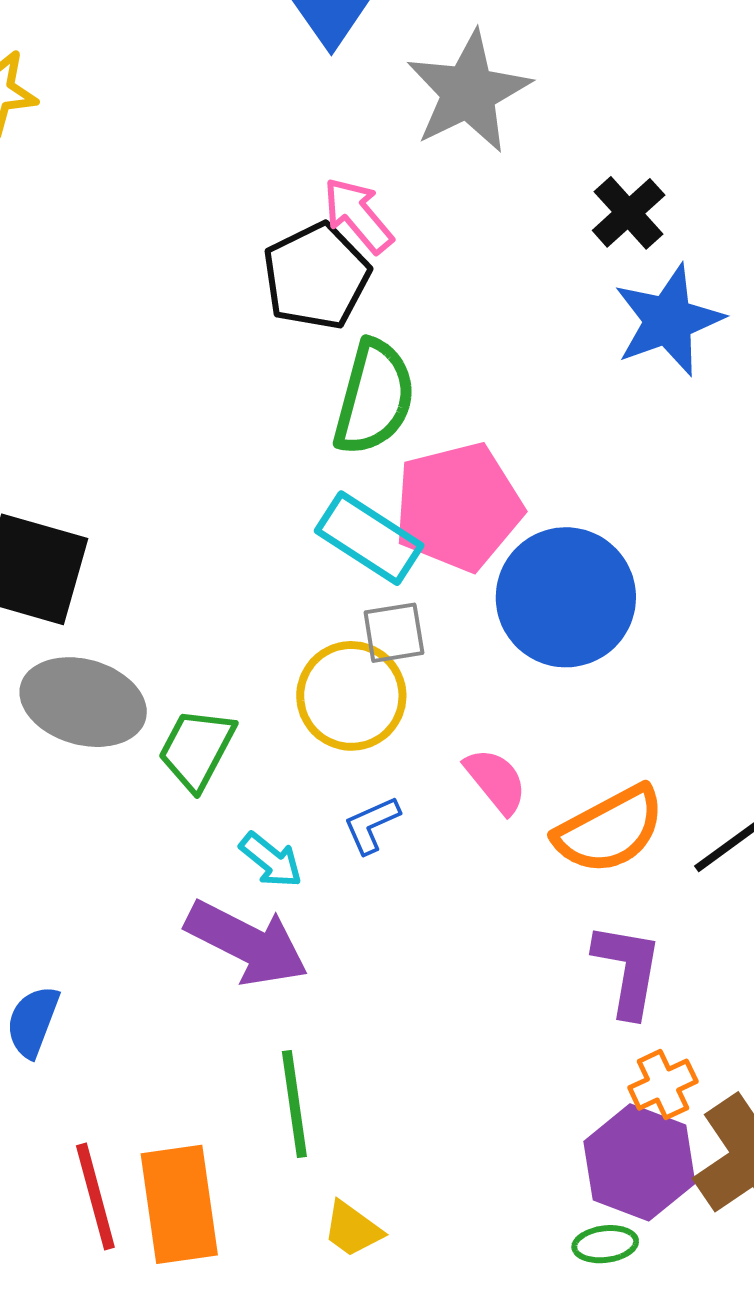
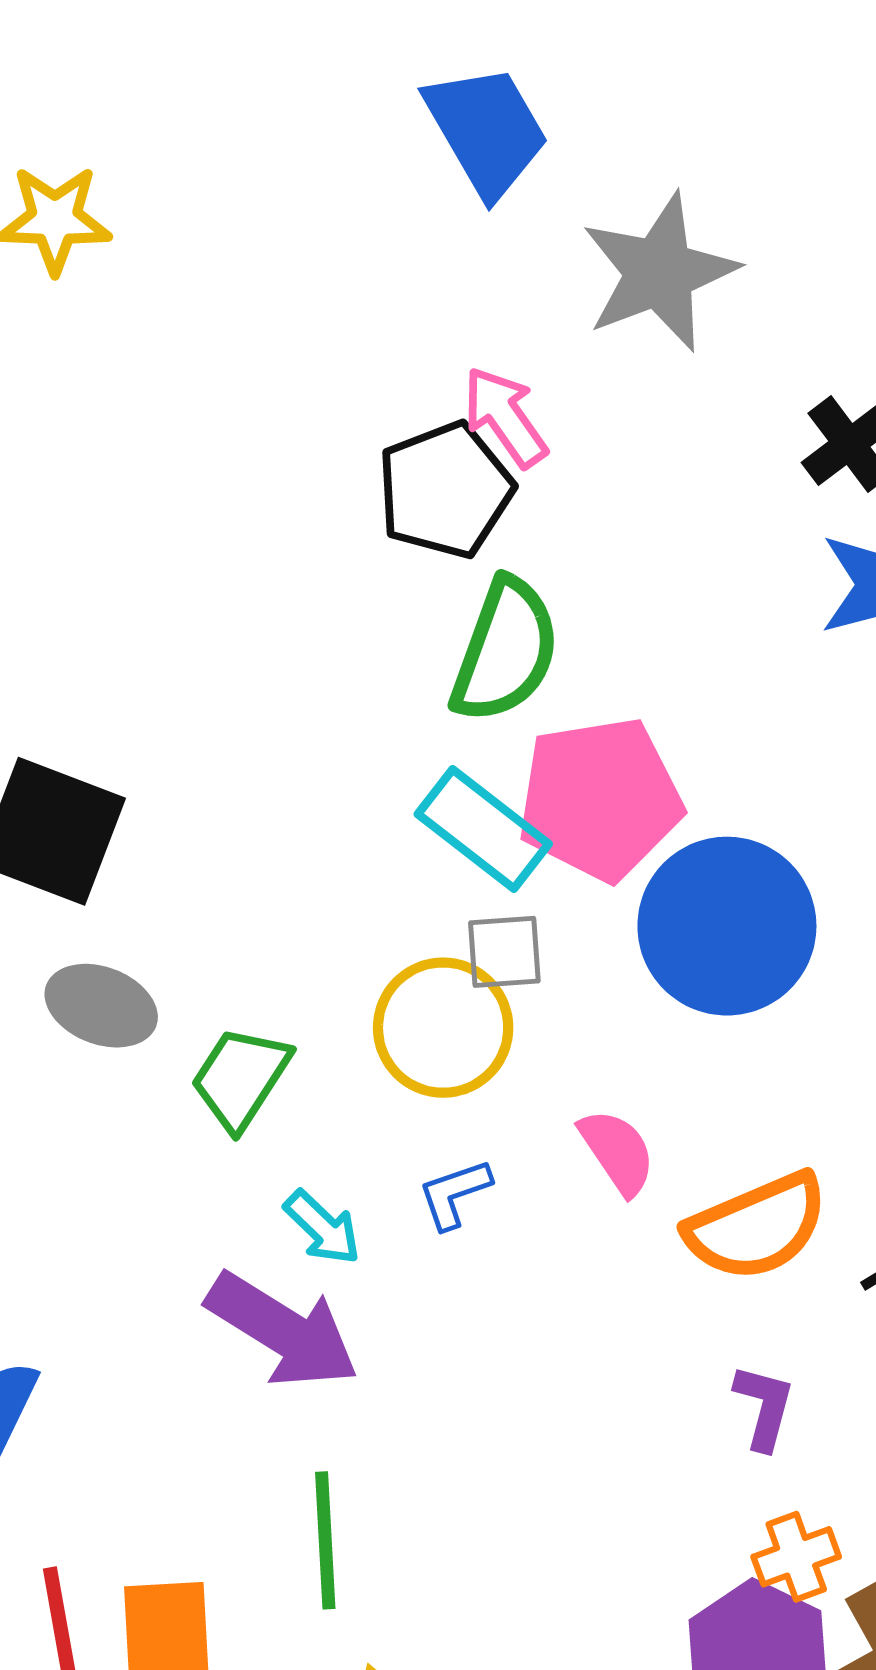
gray ellipse: (83, 702) -> (101, 1006), size x0.7
purple L-shape: (628, 970) -> (764, 1407), size x0.7

